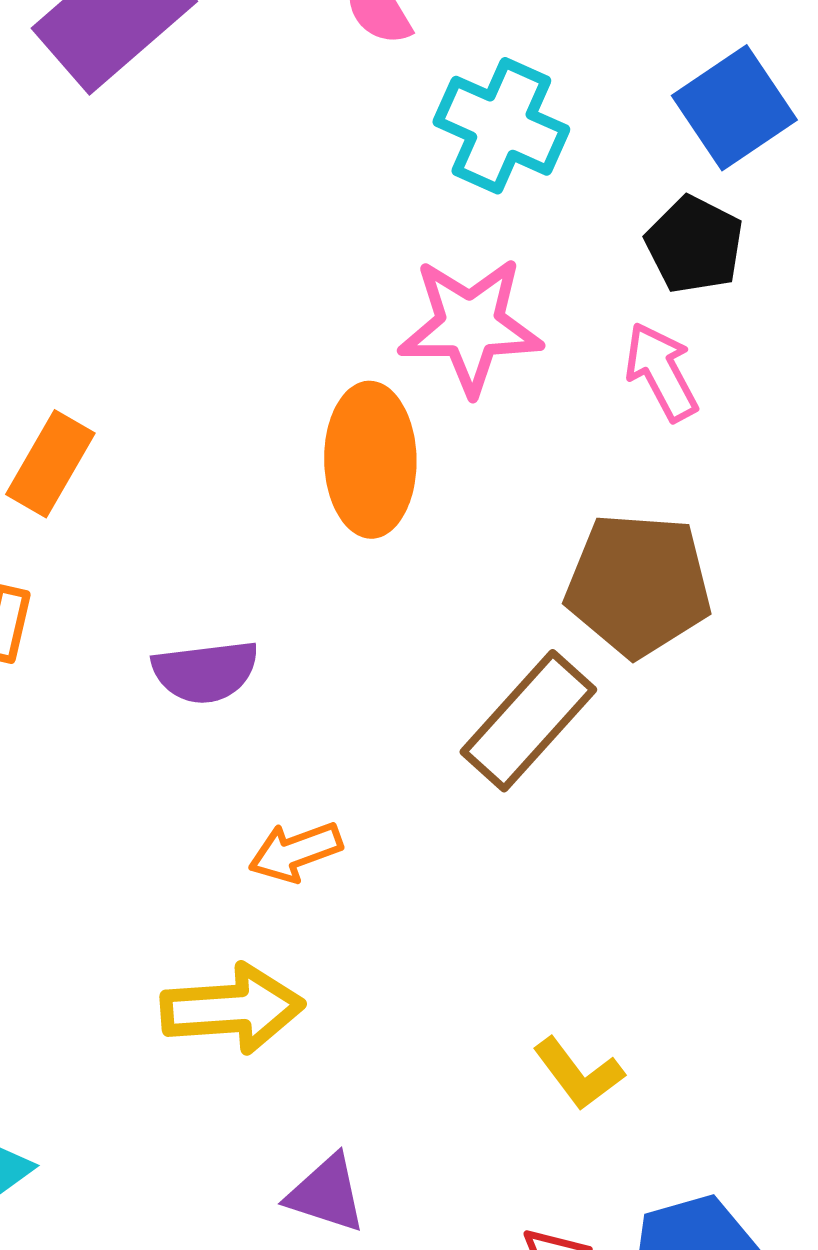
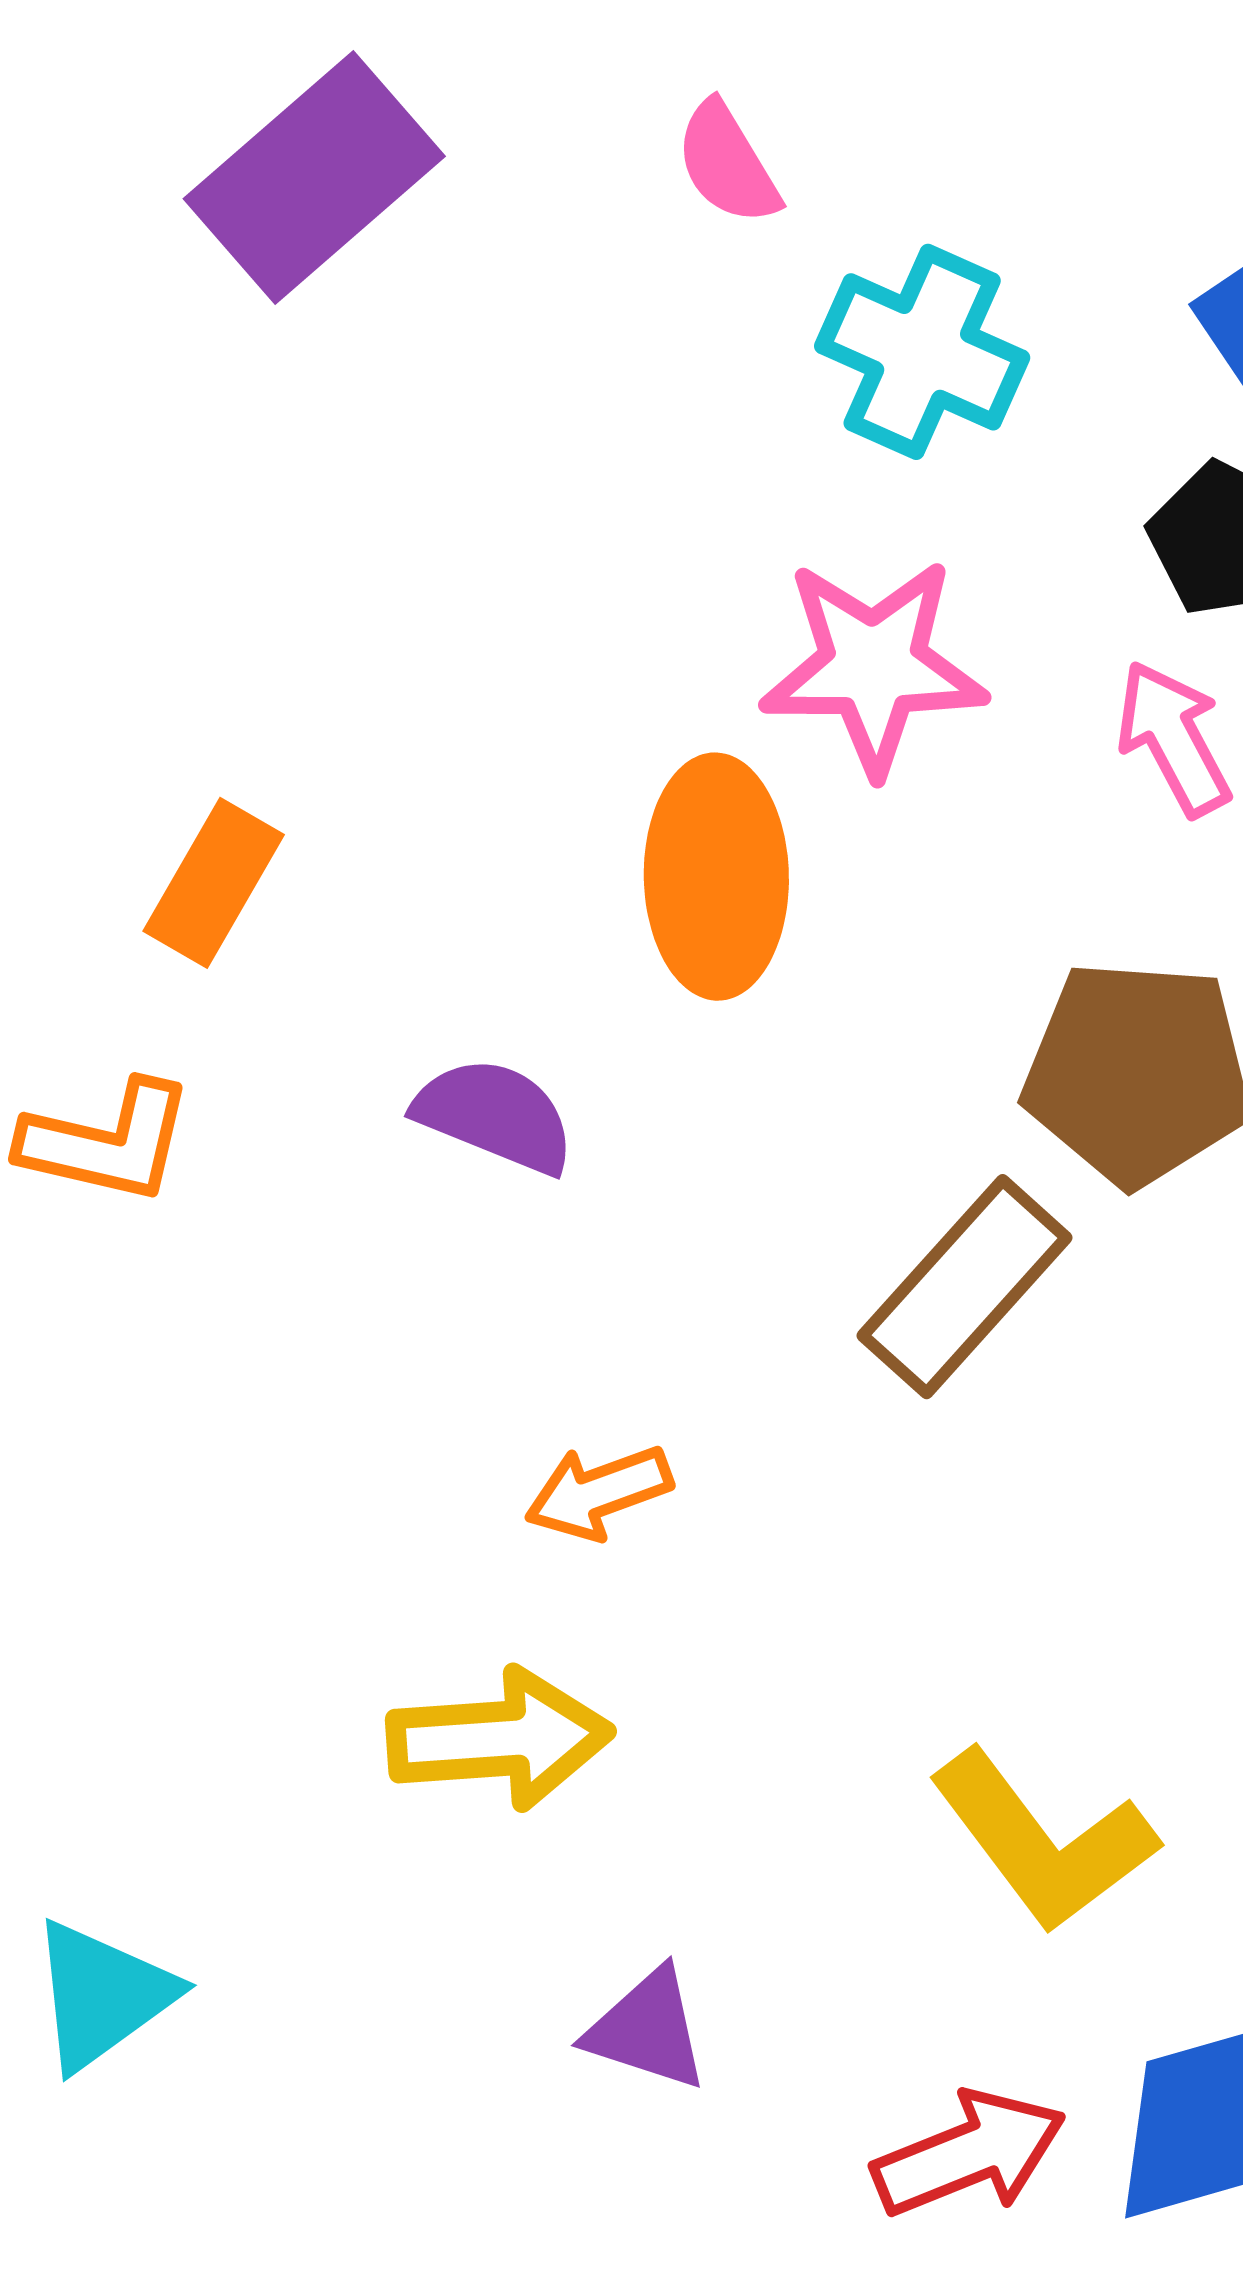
purple semicircle: (205, 672) -> (495, 1115), moved, turned -151
yellow L-shape: (578, 1074) -> (1043, 1841), size x1.6

